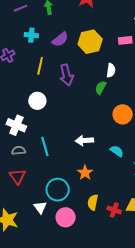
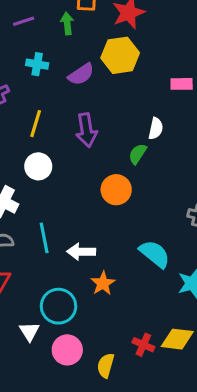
yellow hexagon: (90, 42) -> (120, 55), moved
yellow line: (40, 66) -> (36, 124), moved
orange circle: (123, 114) -> (116, 190), moved
white arrow: (84, 141) -> (81, 252), moved
cyan semicircle: (117, 151) -> (155, 254), size x1.5
yellow semicircle: (93, 202) -> (106, 365), moved

